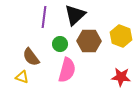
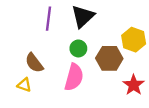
brown hexagon: (89, 41) -> (109, 58), moved
green circle: (60, 44) -> (78, 48), moved
red star: (121, 77) -> (134, 85), turned 30

